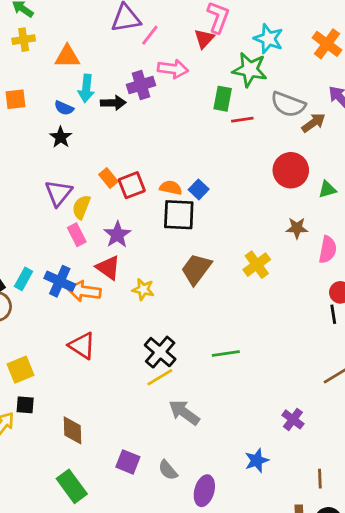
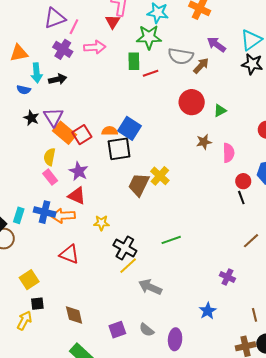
purple cross: (141, 85) -> (63, 49), moved, turned -30
black star: (61, 137) -> (31, 118), moved
orange rectangle: (108, 178) -> (65, 133), size x1.6
blue square: (199, 189) -> (130, 128), size x1.6
purple triangle: (58, 193) -> (53, 117), moved
yellow cross: (257, 265) -> (160, 176), moved
yellow star: (143, 289) -> (101, 223), moved
purple square: (128, 462) -> (117, 330), turned -30

